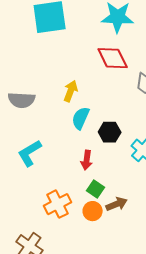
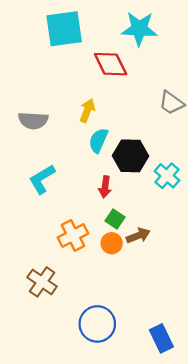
red diamond: (113, 58) -> (111, 64), moved
black hexagon: (110, 132) -> (130, 156), size x1.4

